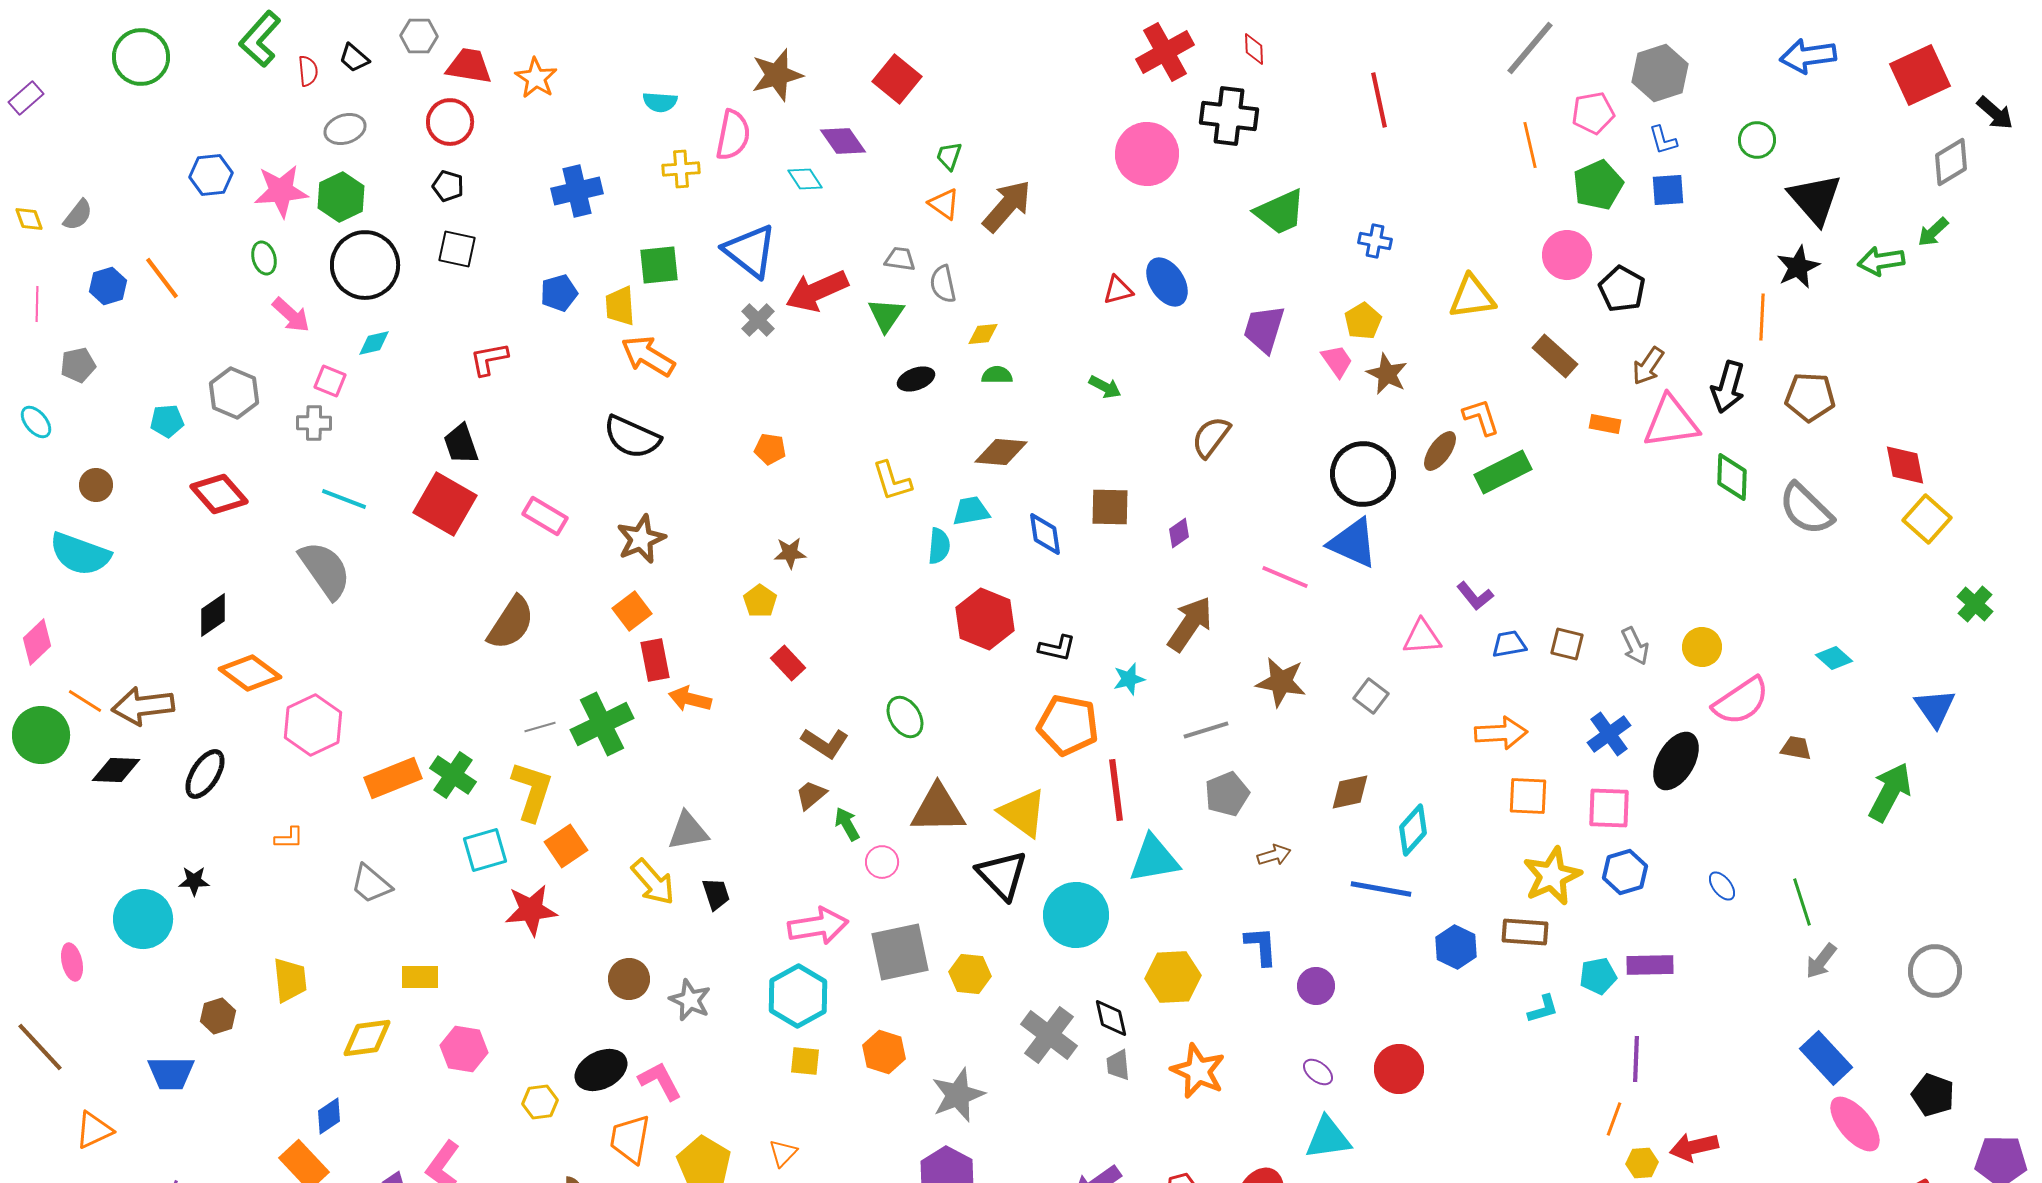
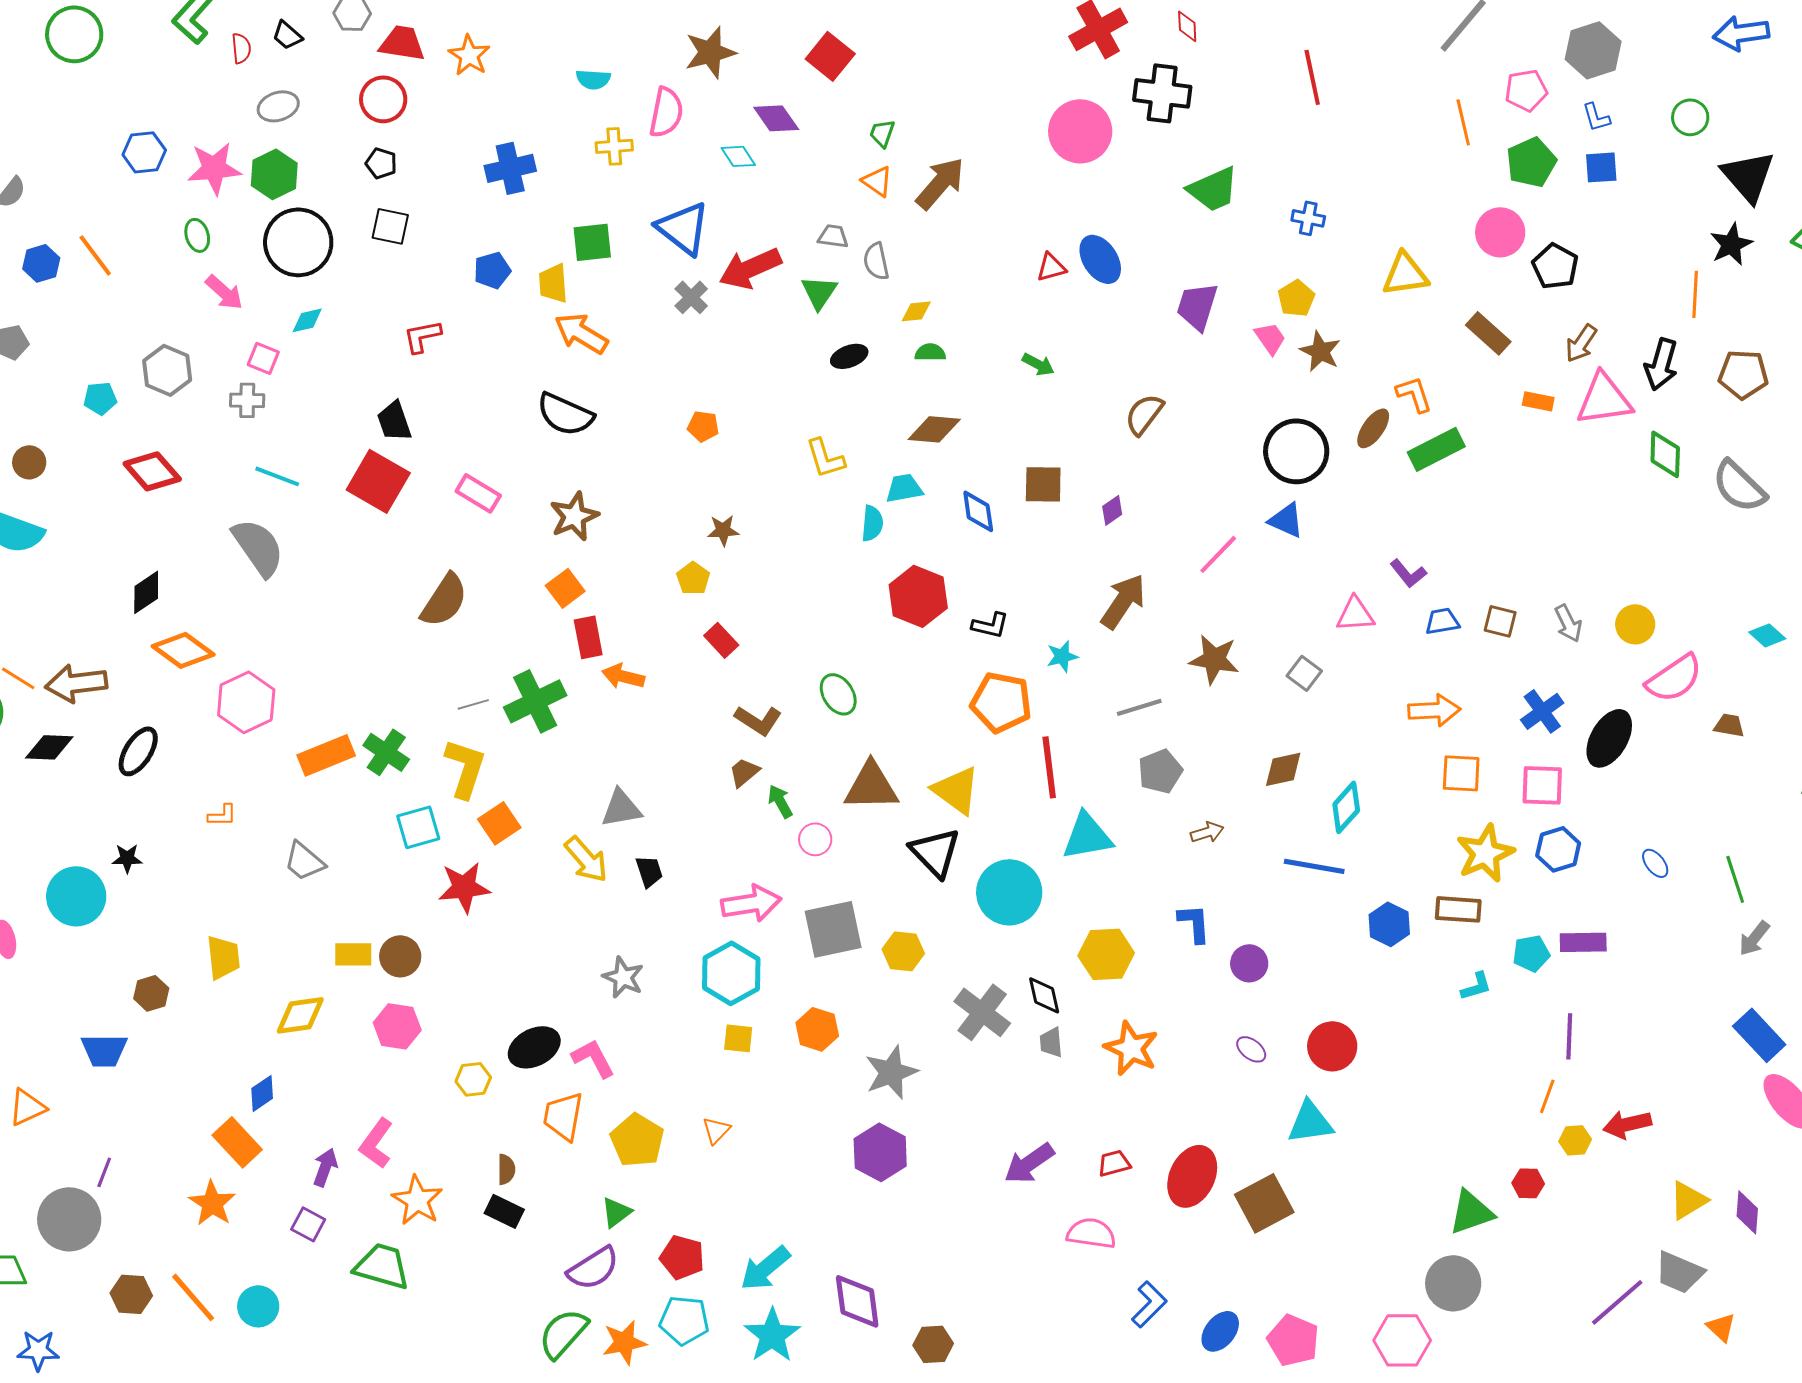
blue triangle: (1353, 543) -> (1286, 520), size x0.7
pink line: (1285, 577) -> (1218, 554), turned -69
brown circle: (629, 979) -> (400, 956), moved
cyan triangle: (1328, 1138) -> (1310, 1122), moved

